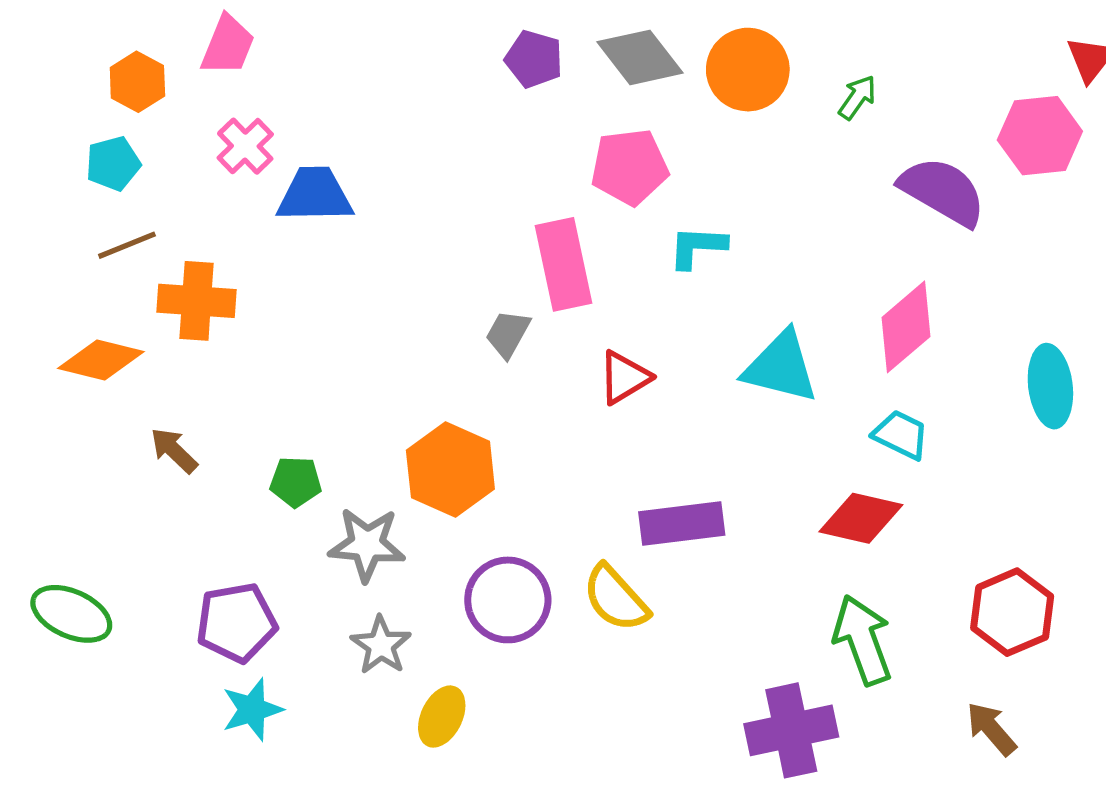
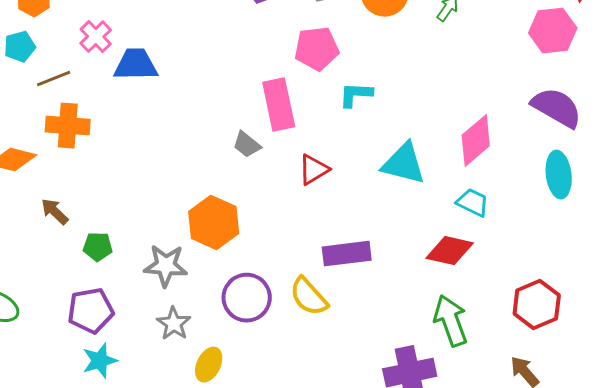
purple semicircle: (943, 191) -> (557, 108), moved
brown line: (127, 245) -> (54, 79), moved
gray trapezoid: (508, 334) -> (247, 145), turned -80
green pentagon: (296, 482) -> (98, 247), moved

